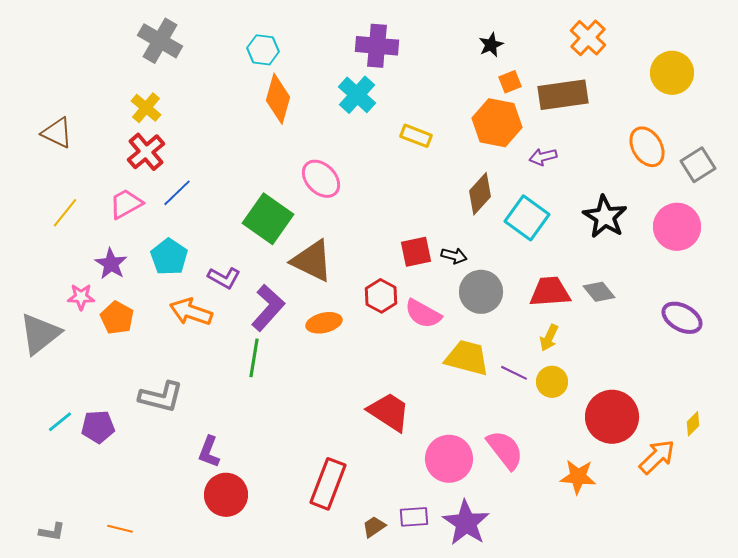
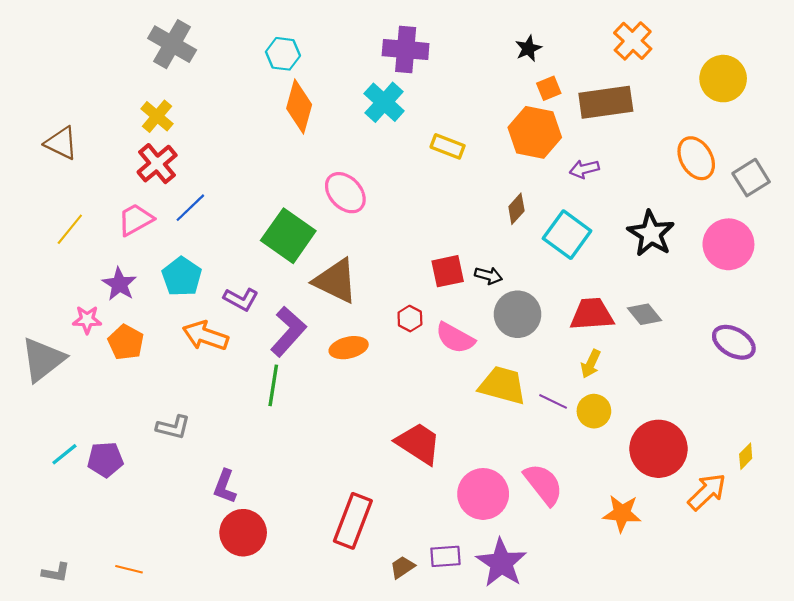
brown diamond: (480, 194) -> (516, 209), size x0.7
red hexagon: (381, 296) -> (410, 319), size x0.7
gray L-shape: (161, 397) -> (173, 427), size x0.7

